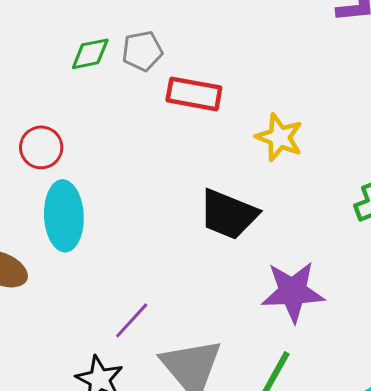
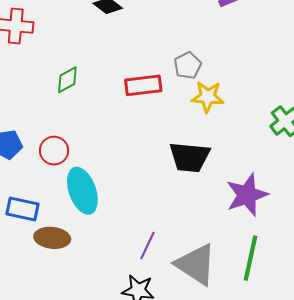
gray pentagon: (142, 51) -> (188, 65), moved

